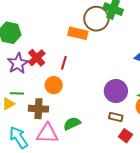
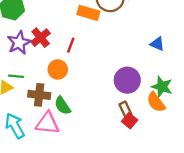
brown rectangle: (116, 117) -> (125, 109), turned 48
green semicircle: (72, 124) -> (63, 106), moved, turned -102
red square: (125, 136) -> (130, 121), moved

